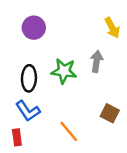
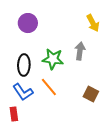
orange line: (69, 131) -> (49, 87), moved

